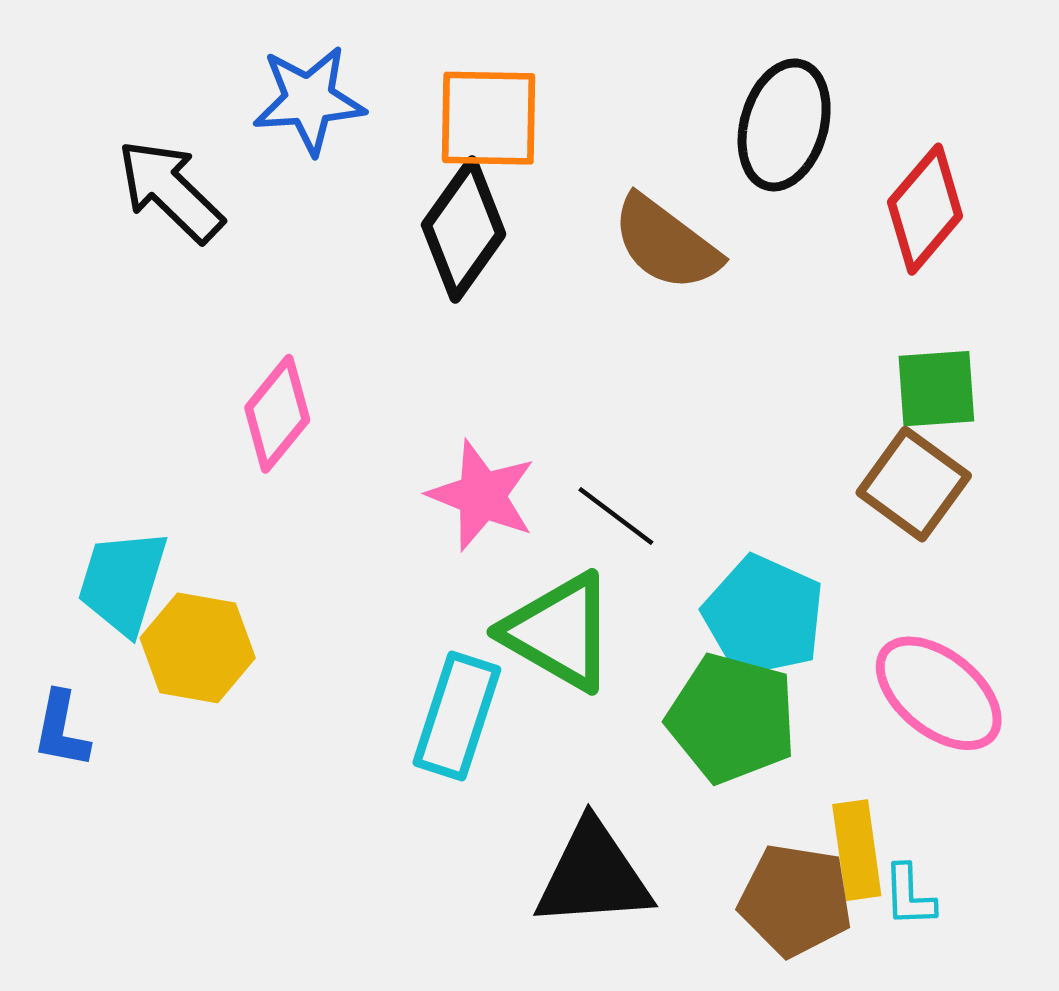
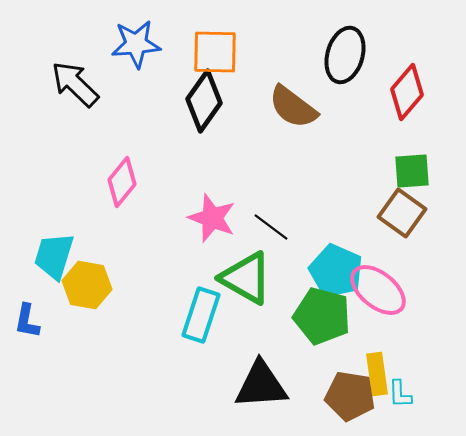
pink ellipse: (939, 693) -> (378, 290), moved

